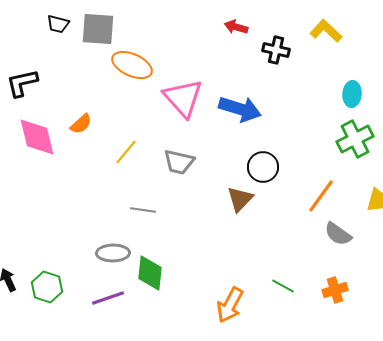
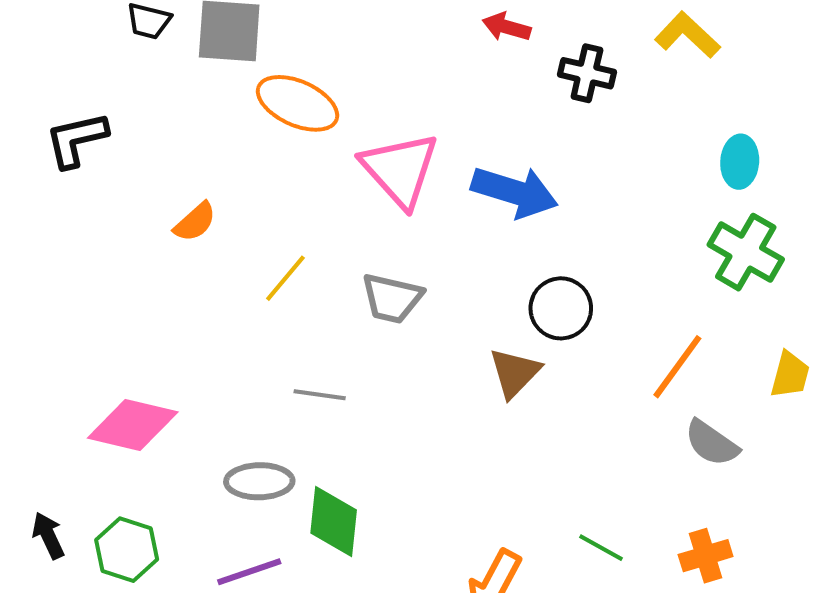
pink diamond: (37, 137) -> (133, 425), moved, turned -63
green cross: (355, 139) -> (746, 252), turned -33

